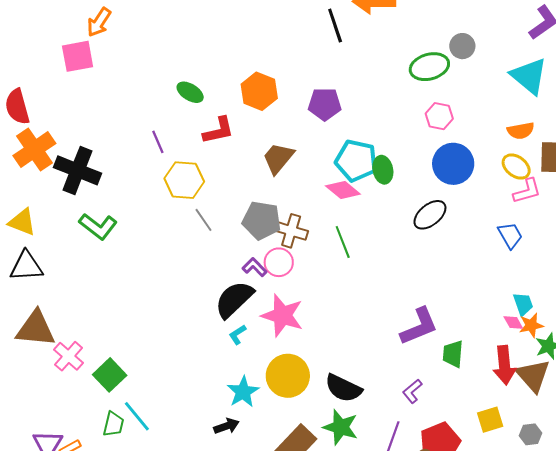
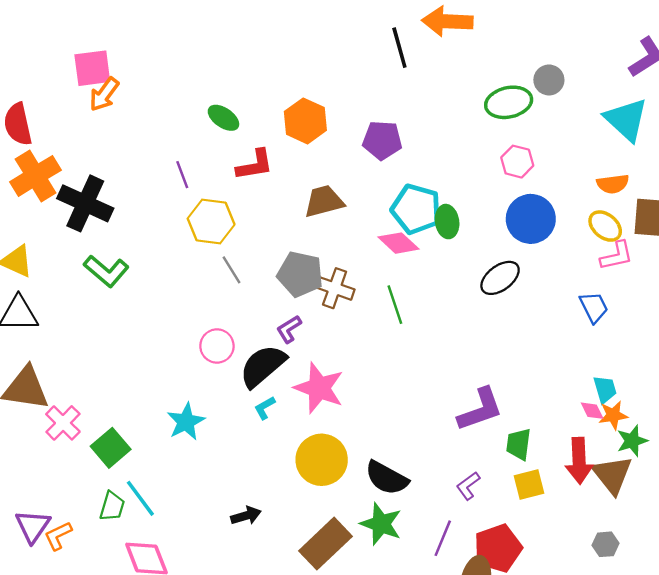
orange arrow: (99, 22) -> (104, 94), moved
brown trapezoid: (278, 158) -> (324, 201), turned 33
pink circle: (279, 262) -> (217, 346), moved
purple L-shape: (254, 267) -> (289, 329), turned -80
cyan star: (243, 392) -> (186, 422), moved
yellow square: (490, 420) -> (529, 485), moved

